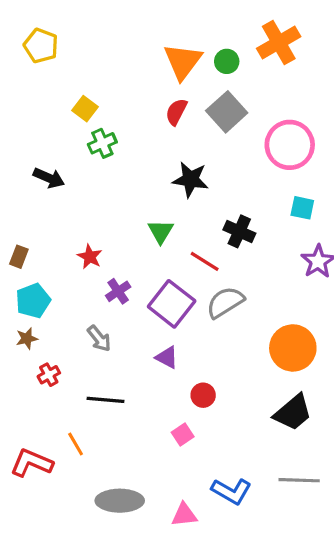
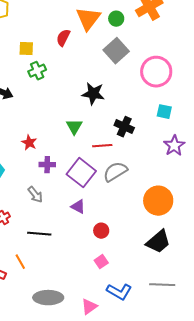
yellow square: (85, 109) -> (26, 49), turned -35
red semicircle: (176, 112) -> (63, 38), moved
red line: (205, 261) -> (102, 146), turned -36
purple cross: (118, 291) -> (47, 165), turned 35
pink square: (183, 435) -> (101, 262), moved
pink triangle: (184, 515) -> (89, 307), turned -30

